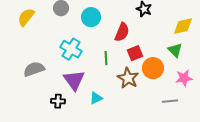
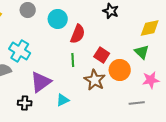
red semicircle: (122, 32) -> (78, 34), moved
cyan cross: (71, 49) -> (20, 51), moved
red square: (135, 53) -> (102, 55), turned -35
purple triangle: (74, 80) -> (41, 82), turned 30

